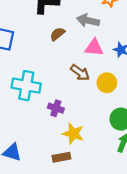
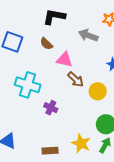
brown semicircle: (57, 34) -> (46, 44), moved, turned -104
pink triangle: (94, 48) -> (64, 60), moved
yellow star: (73, 134) -> (81, 143), moved

